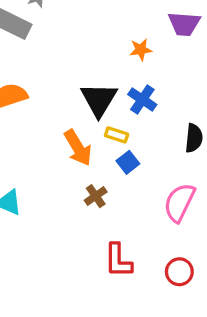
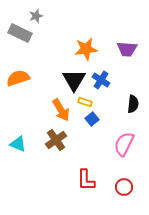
purple trapezoid: (184, 24) -> (127, 49), moved
orange star: (141, 50) -> (86, 49), moved, size x1.6
brown cross: (96, 196) -> (56, 140), moved, size x1.5

